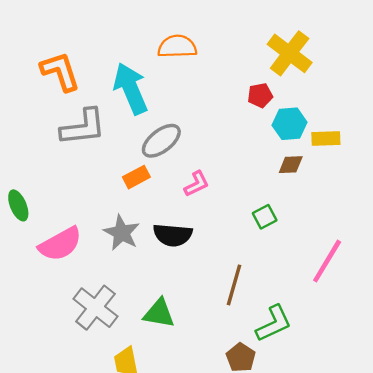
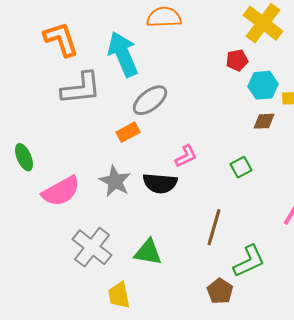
pink L-shape: (197, 184) -> (186, 156), moved

